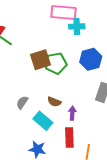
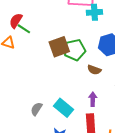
gray semicircle: (22, 102) -> (36, 109), moved
brown semicircle: (54, 102) -> (94, 70), moved

